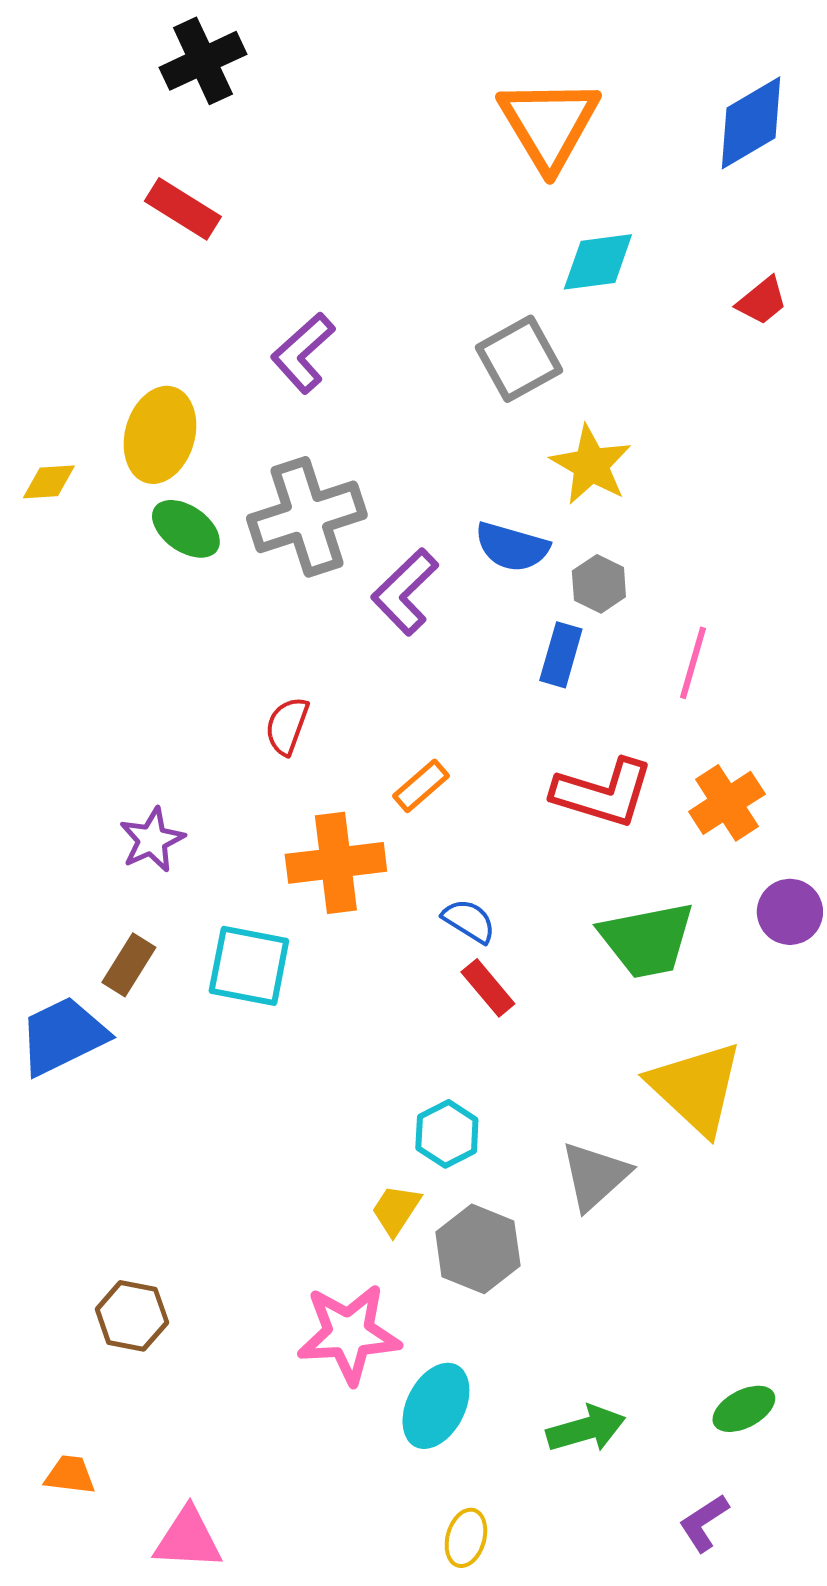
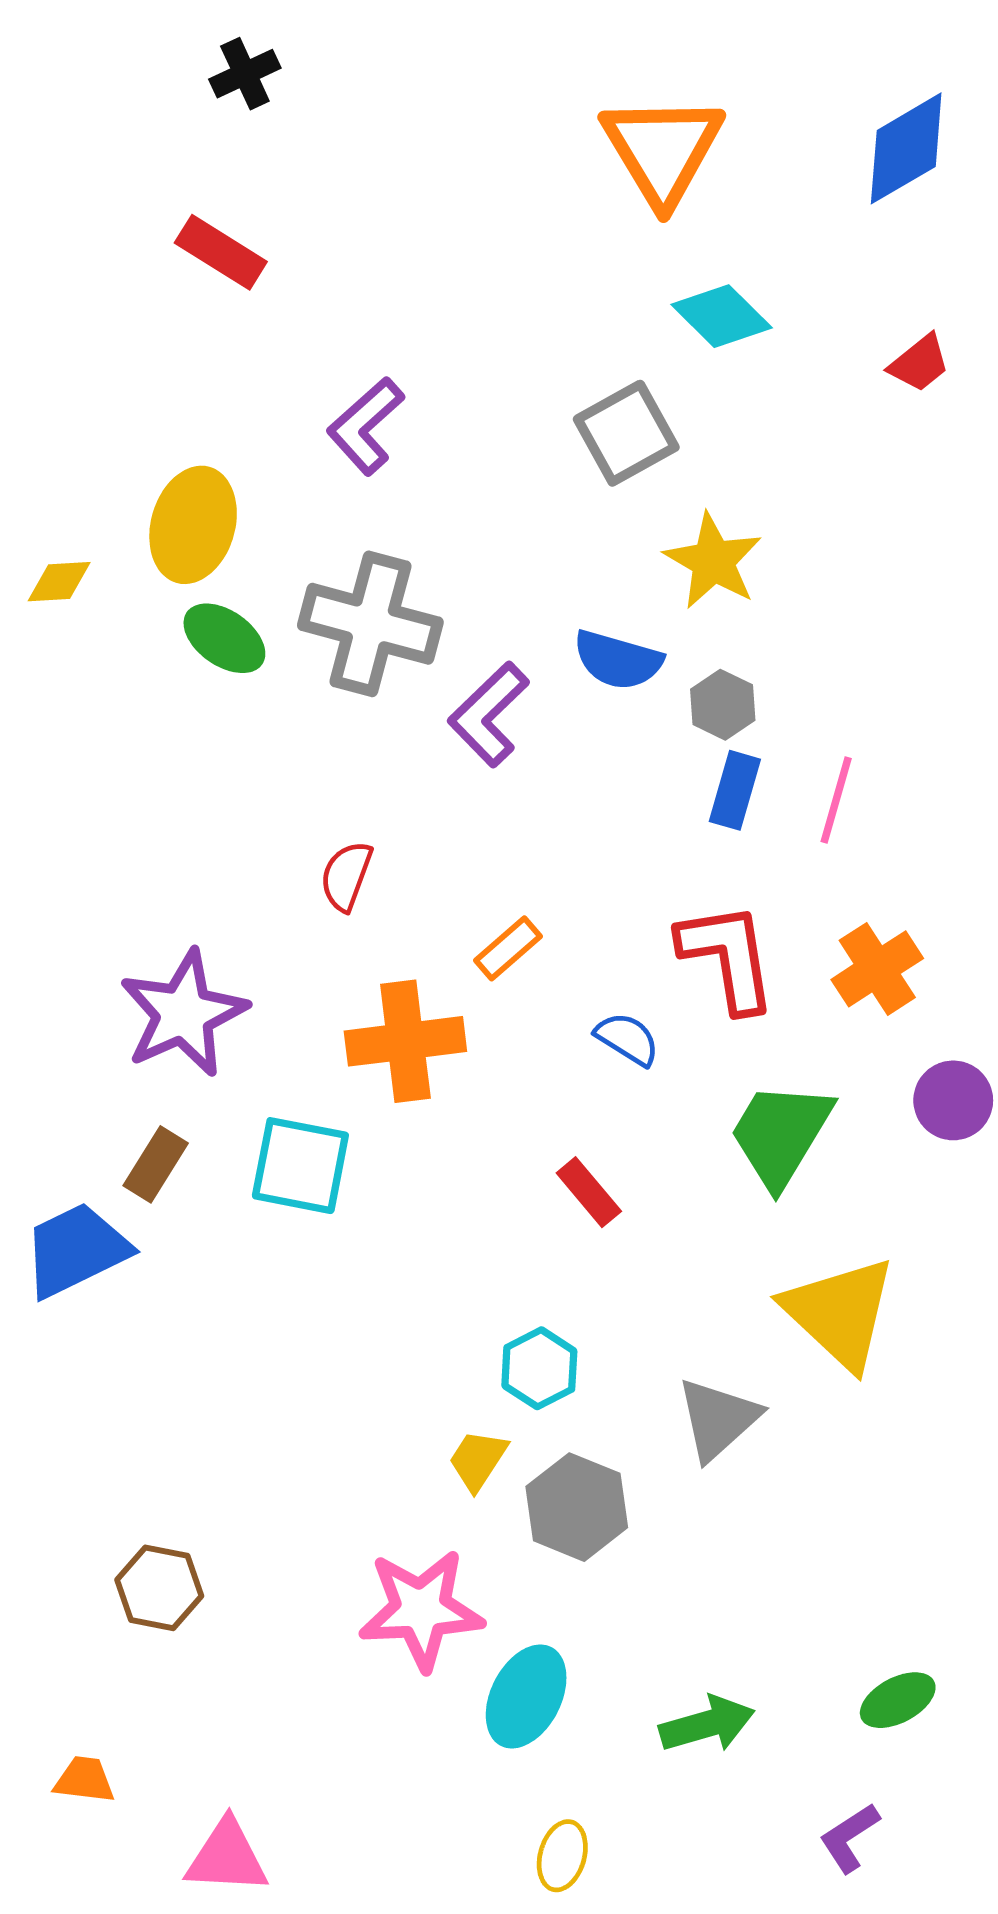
black cross: (203, 61) -> (245, 74), size x0.7
cyan diamond: (598, 262) -> (722, 316), turned 52
gray cross: (307, 517) -> (370, 624), turned 33
blue rectangle: (561, 655) -> (735, 790), moved
red L-shape: (603, 793) -> (728, 957), turned -116
purple star: (152, 840) -> (183, 1014), size x1.6
blue semicircle: (469, 921) -> (627, 1039), moved
green trapezoid: (647, 940) -> (781, 1134), turned 132

